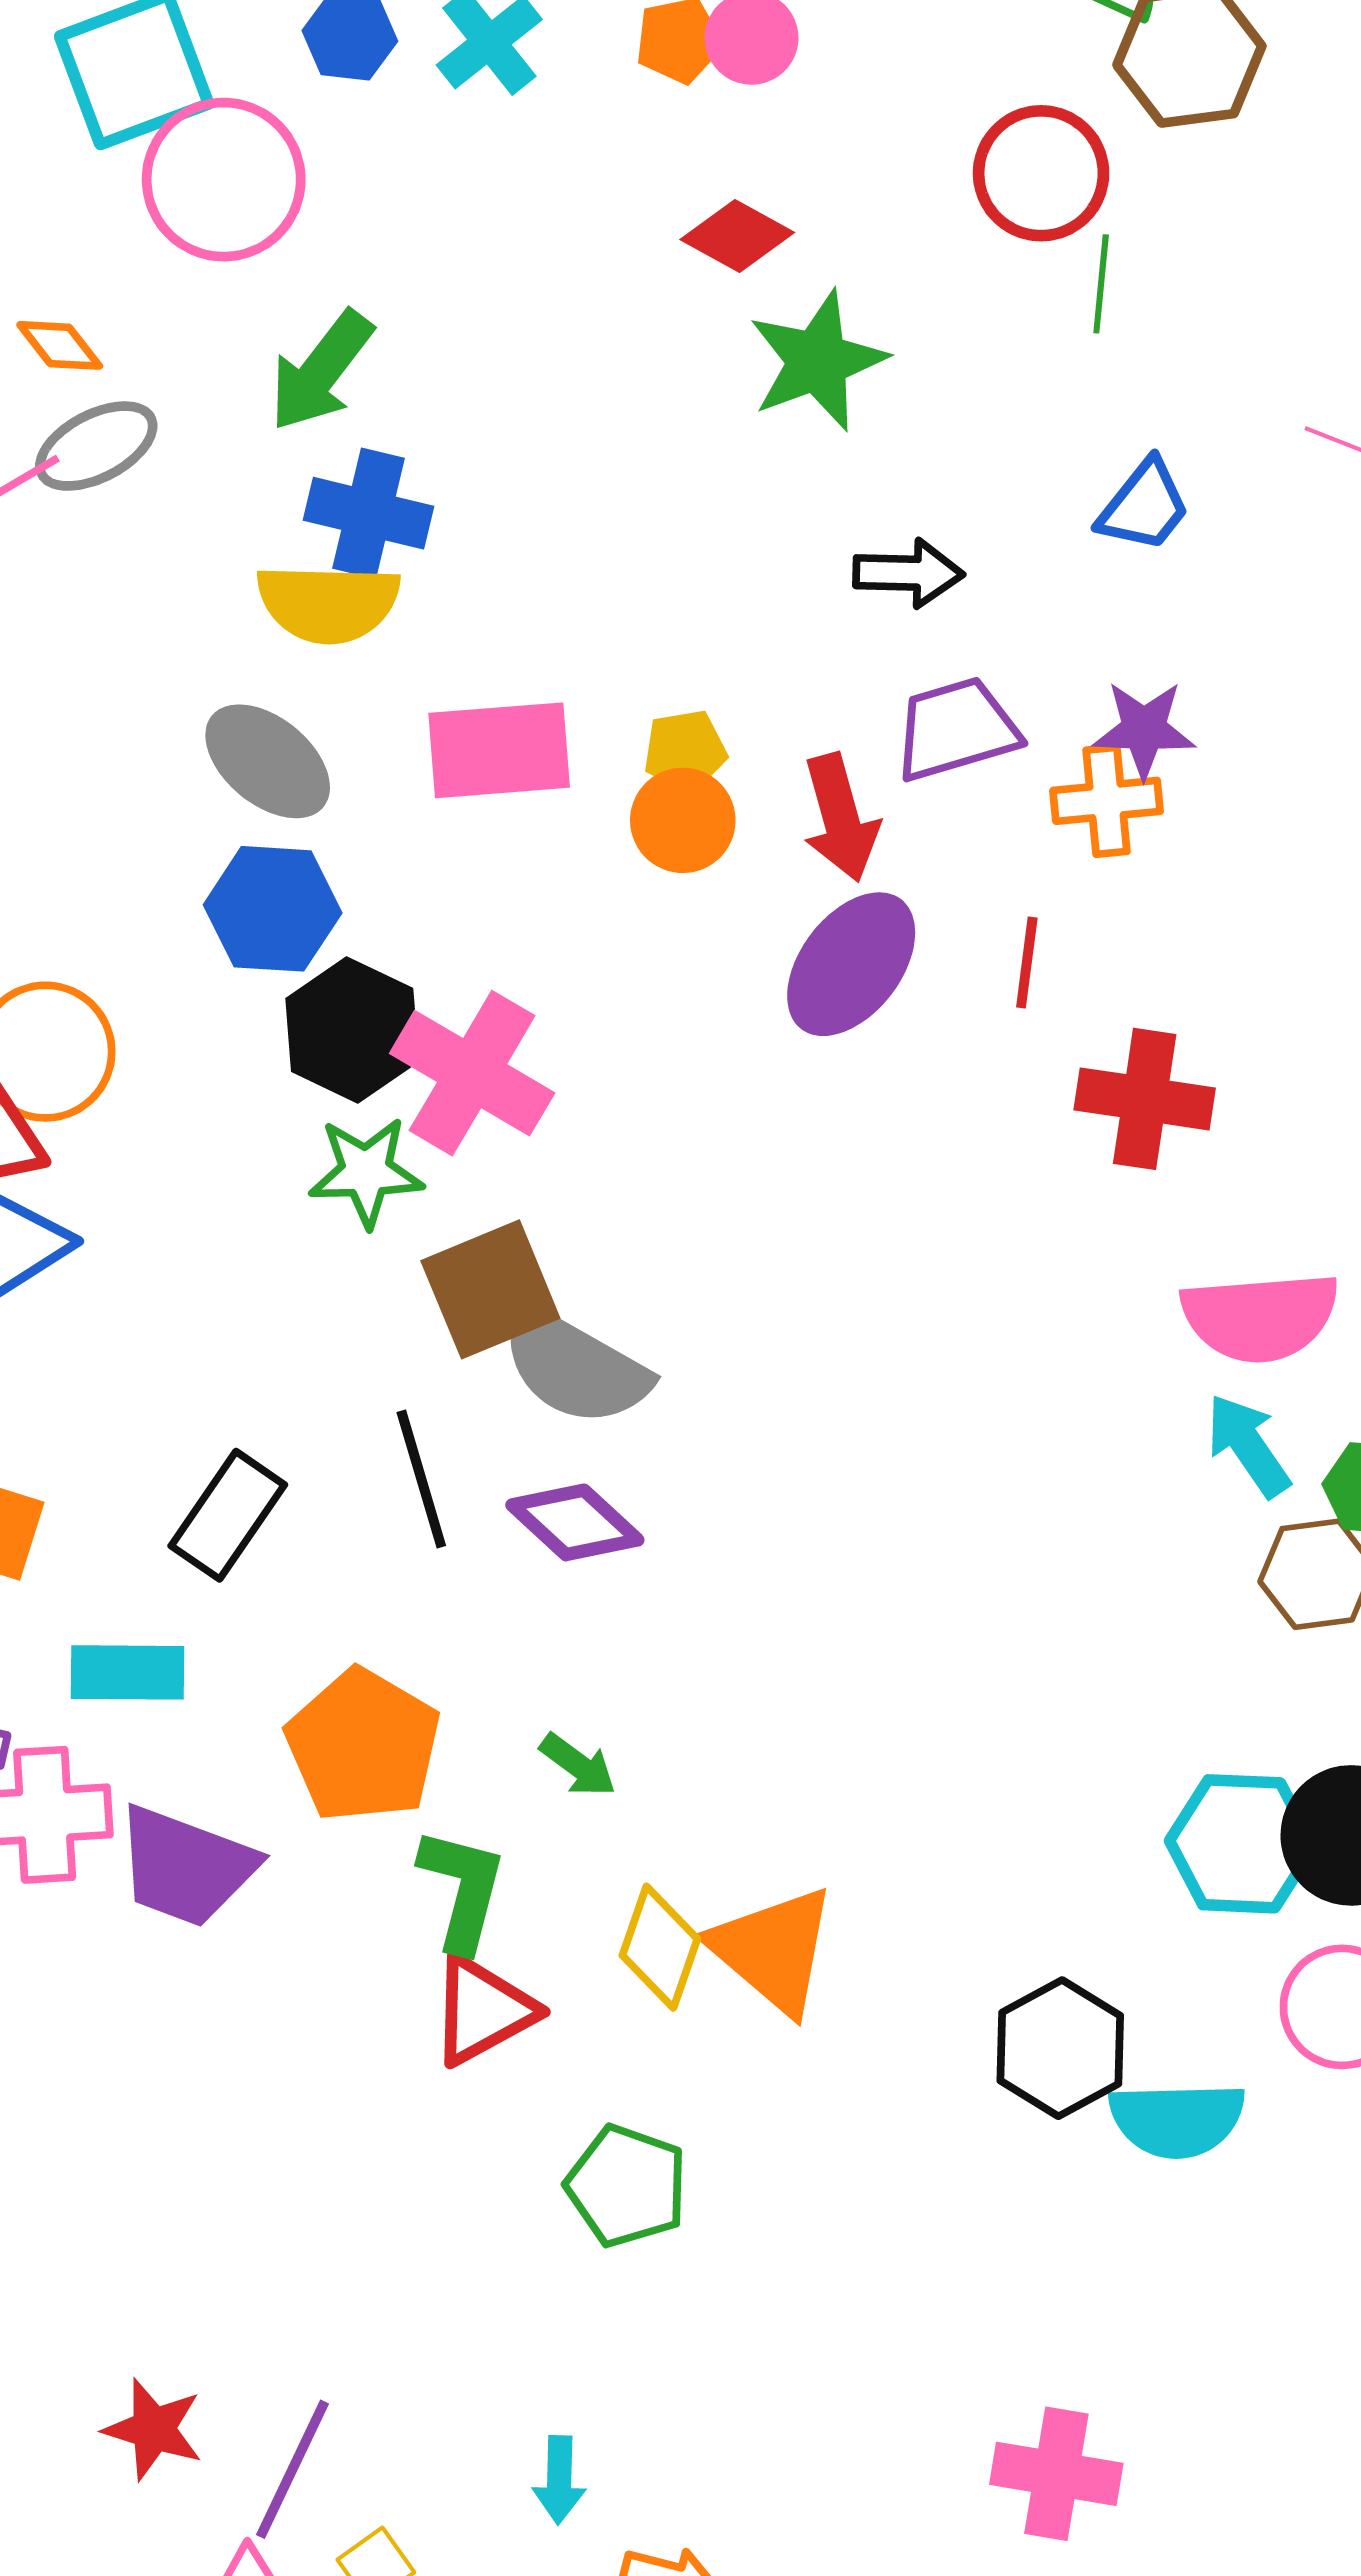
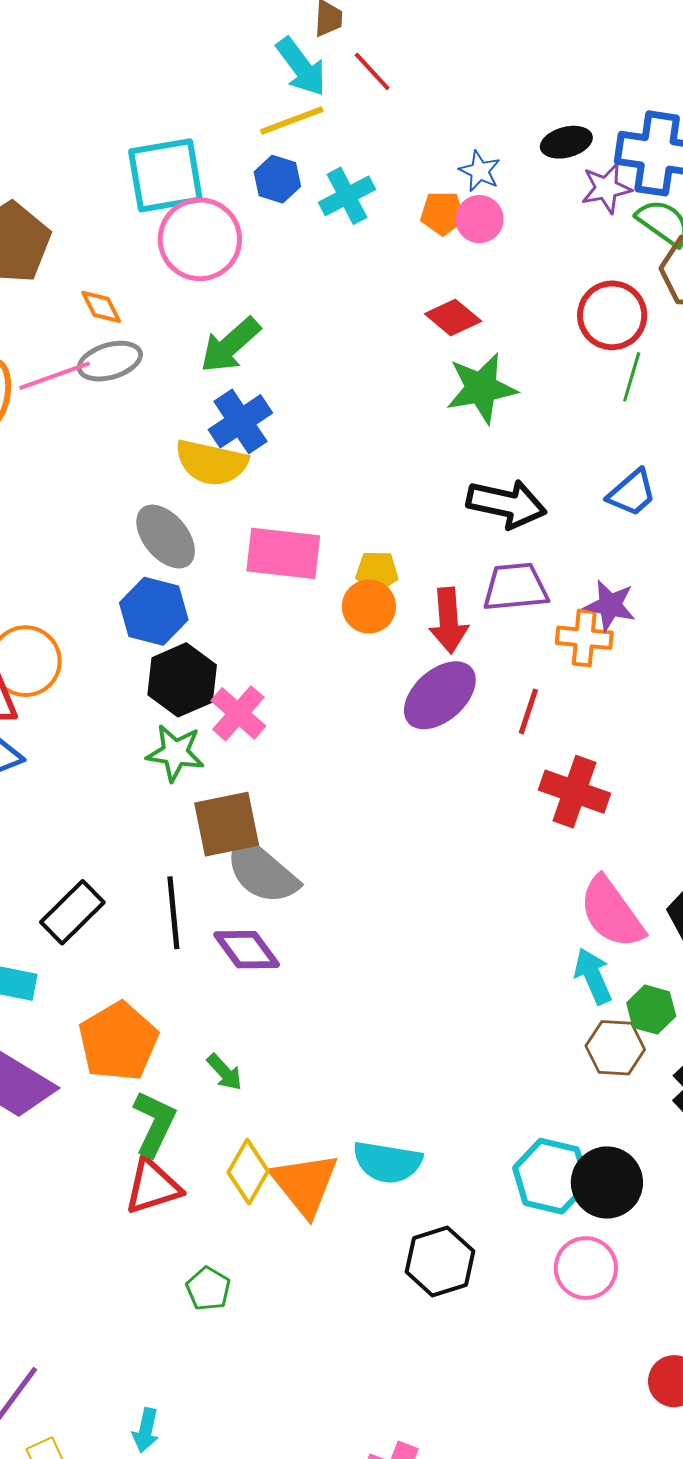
blue cross: (368, 513) -> (240, 421), turned 32
black arrow: (908, 573) -> (507, 504), size x1.4
pink cross: (472, 1073) -> (238, 713), size x0.7
pink semicircle: (1260, 1317) -> (612, 913), turned 48
cyan semicircle: (1177, 2120) -> (387, 1162), moved
green pentagon: (627, 2186) -> (208, 1289), size x0.7

